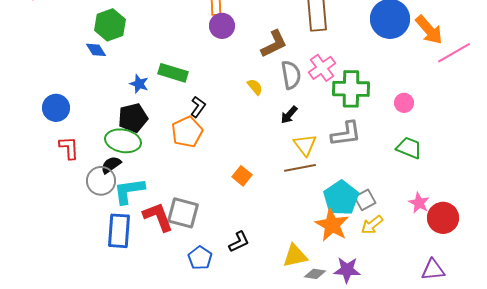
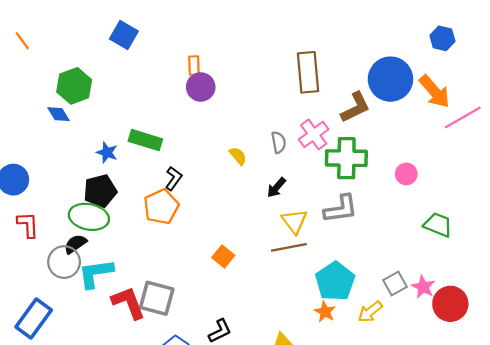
brown L-shape: (274, 44) -> (355, 107), moved
gray semicircle: (291, 75) -> (279, 142), size x0.7
green trapezoid: (409, 148) -> (438, 225), moved
gray square: (365, 200) -> (395, 284), moved
orange star: (332, 225) -> (325, 312), size x0.6
blue rectangle: (119, 231) -> (34, 319), moved, turned 32

